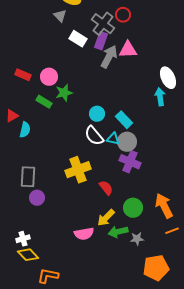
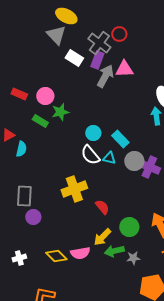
gray triangle: (60, 16) -> (56, 35), size x1.5
gray circle: (127, 142) -> (134, 161), moved
purple cross: (130, 162) -> (149, 167), moved
yellow diamond: (28, 255) -> (56, 256), moved

